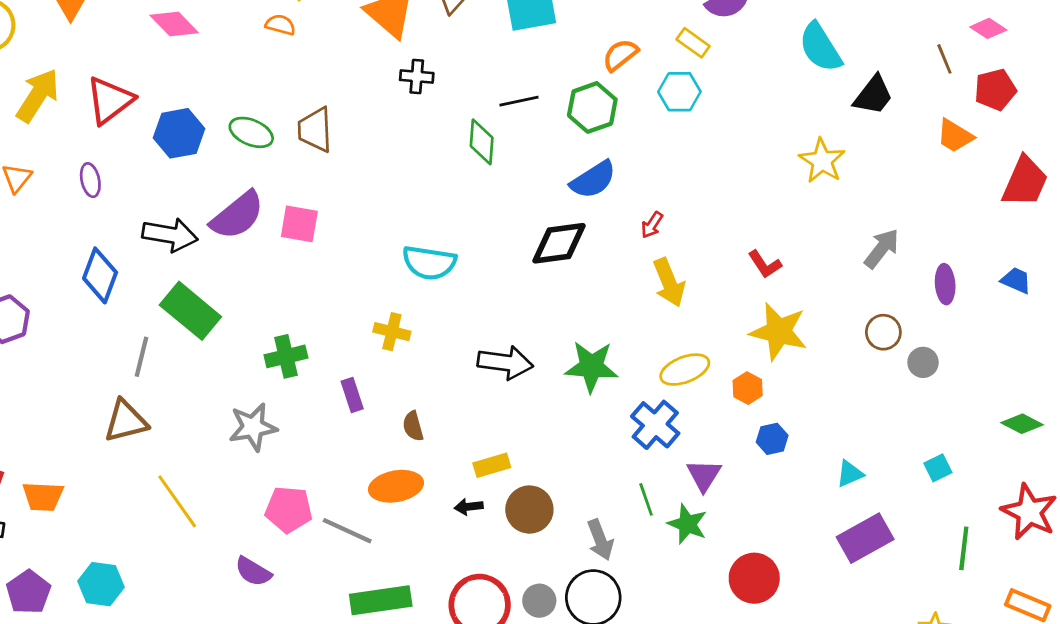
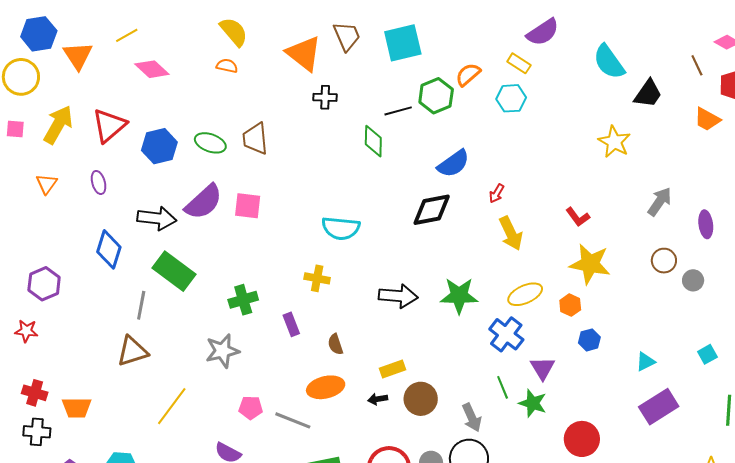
green hexagon: (592, 107) -> (436, 96), moved
yellow line: (177, 501) -> (172, 406), turned 75
pink pentagon: (289, 510) -> (251, 408), size x0.7

